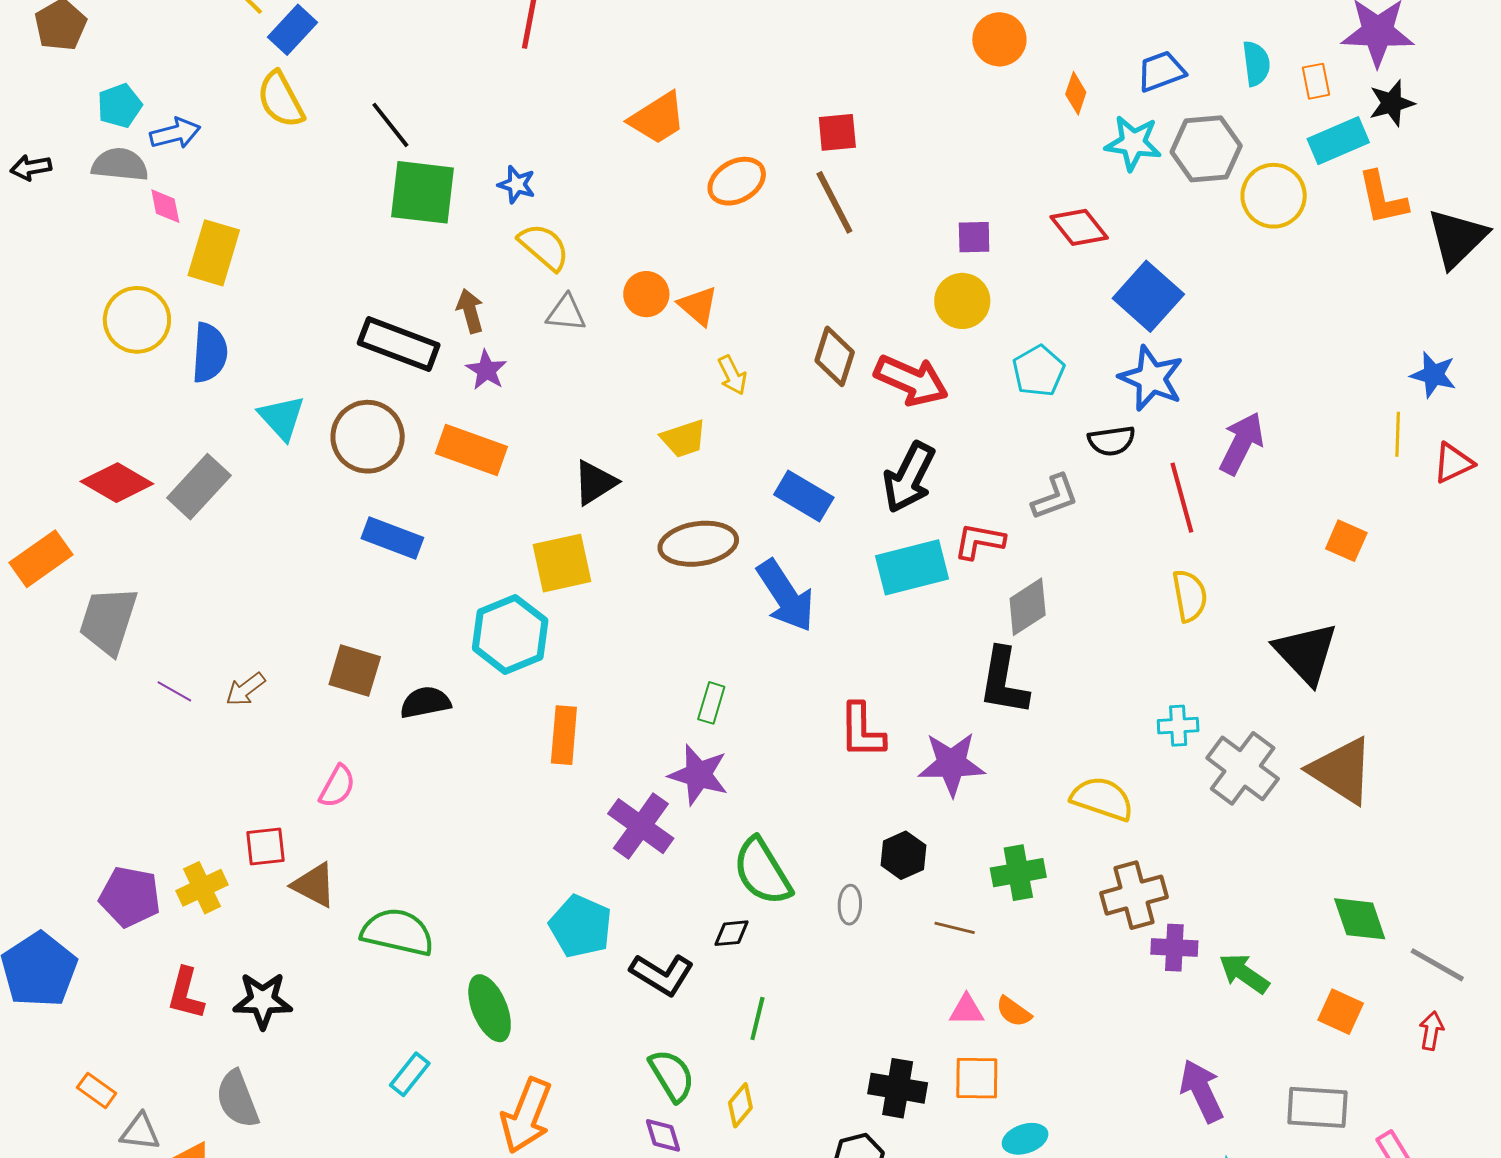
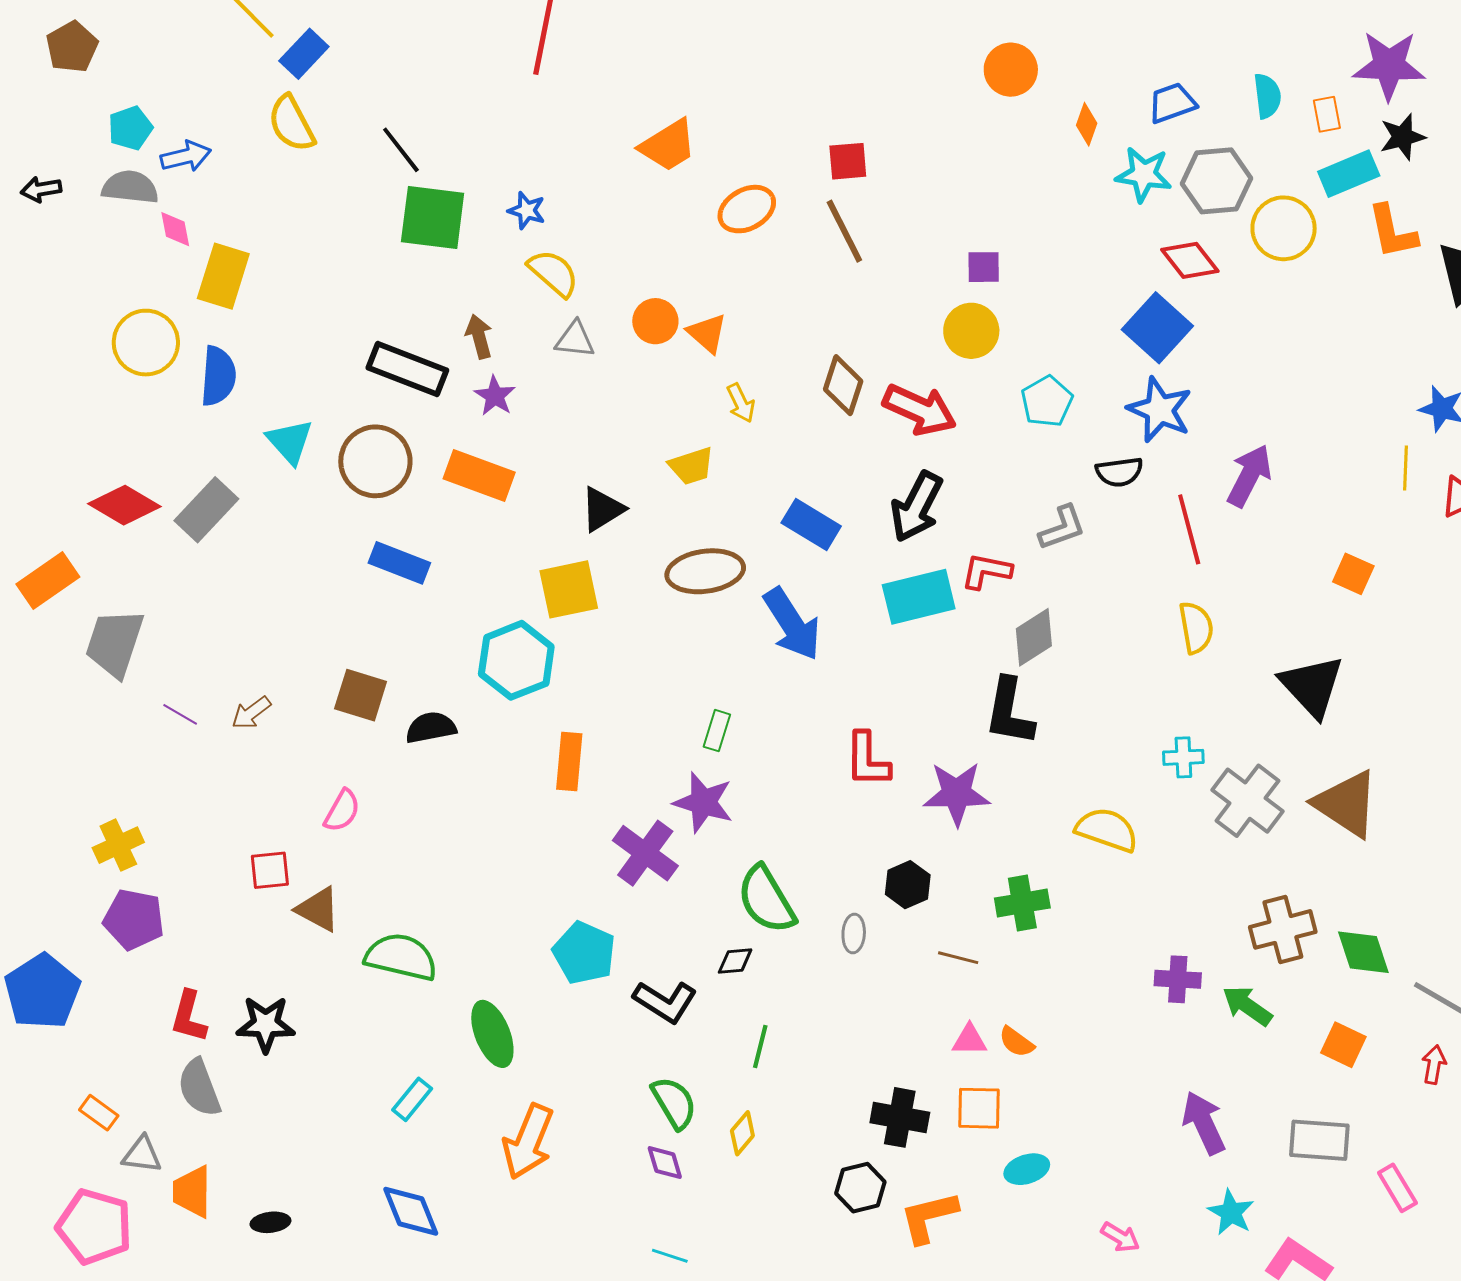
red diamond: (1079, 227) -> (1190, 260), moved
yellow cross: (202, 888) -> (118, 845), moved
brown cross: (1134, 895) -> (1283, 929), moved
gray semicircle: (237, 1099) -> (199, 1088), moved

